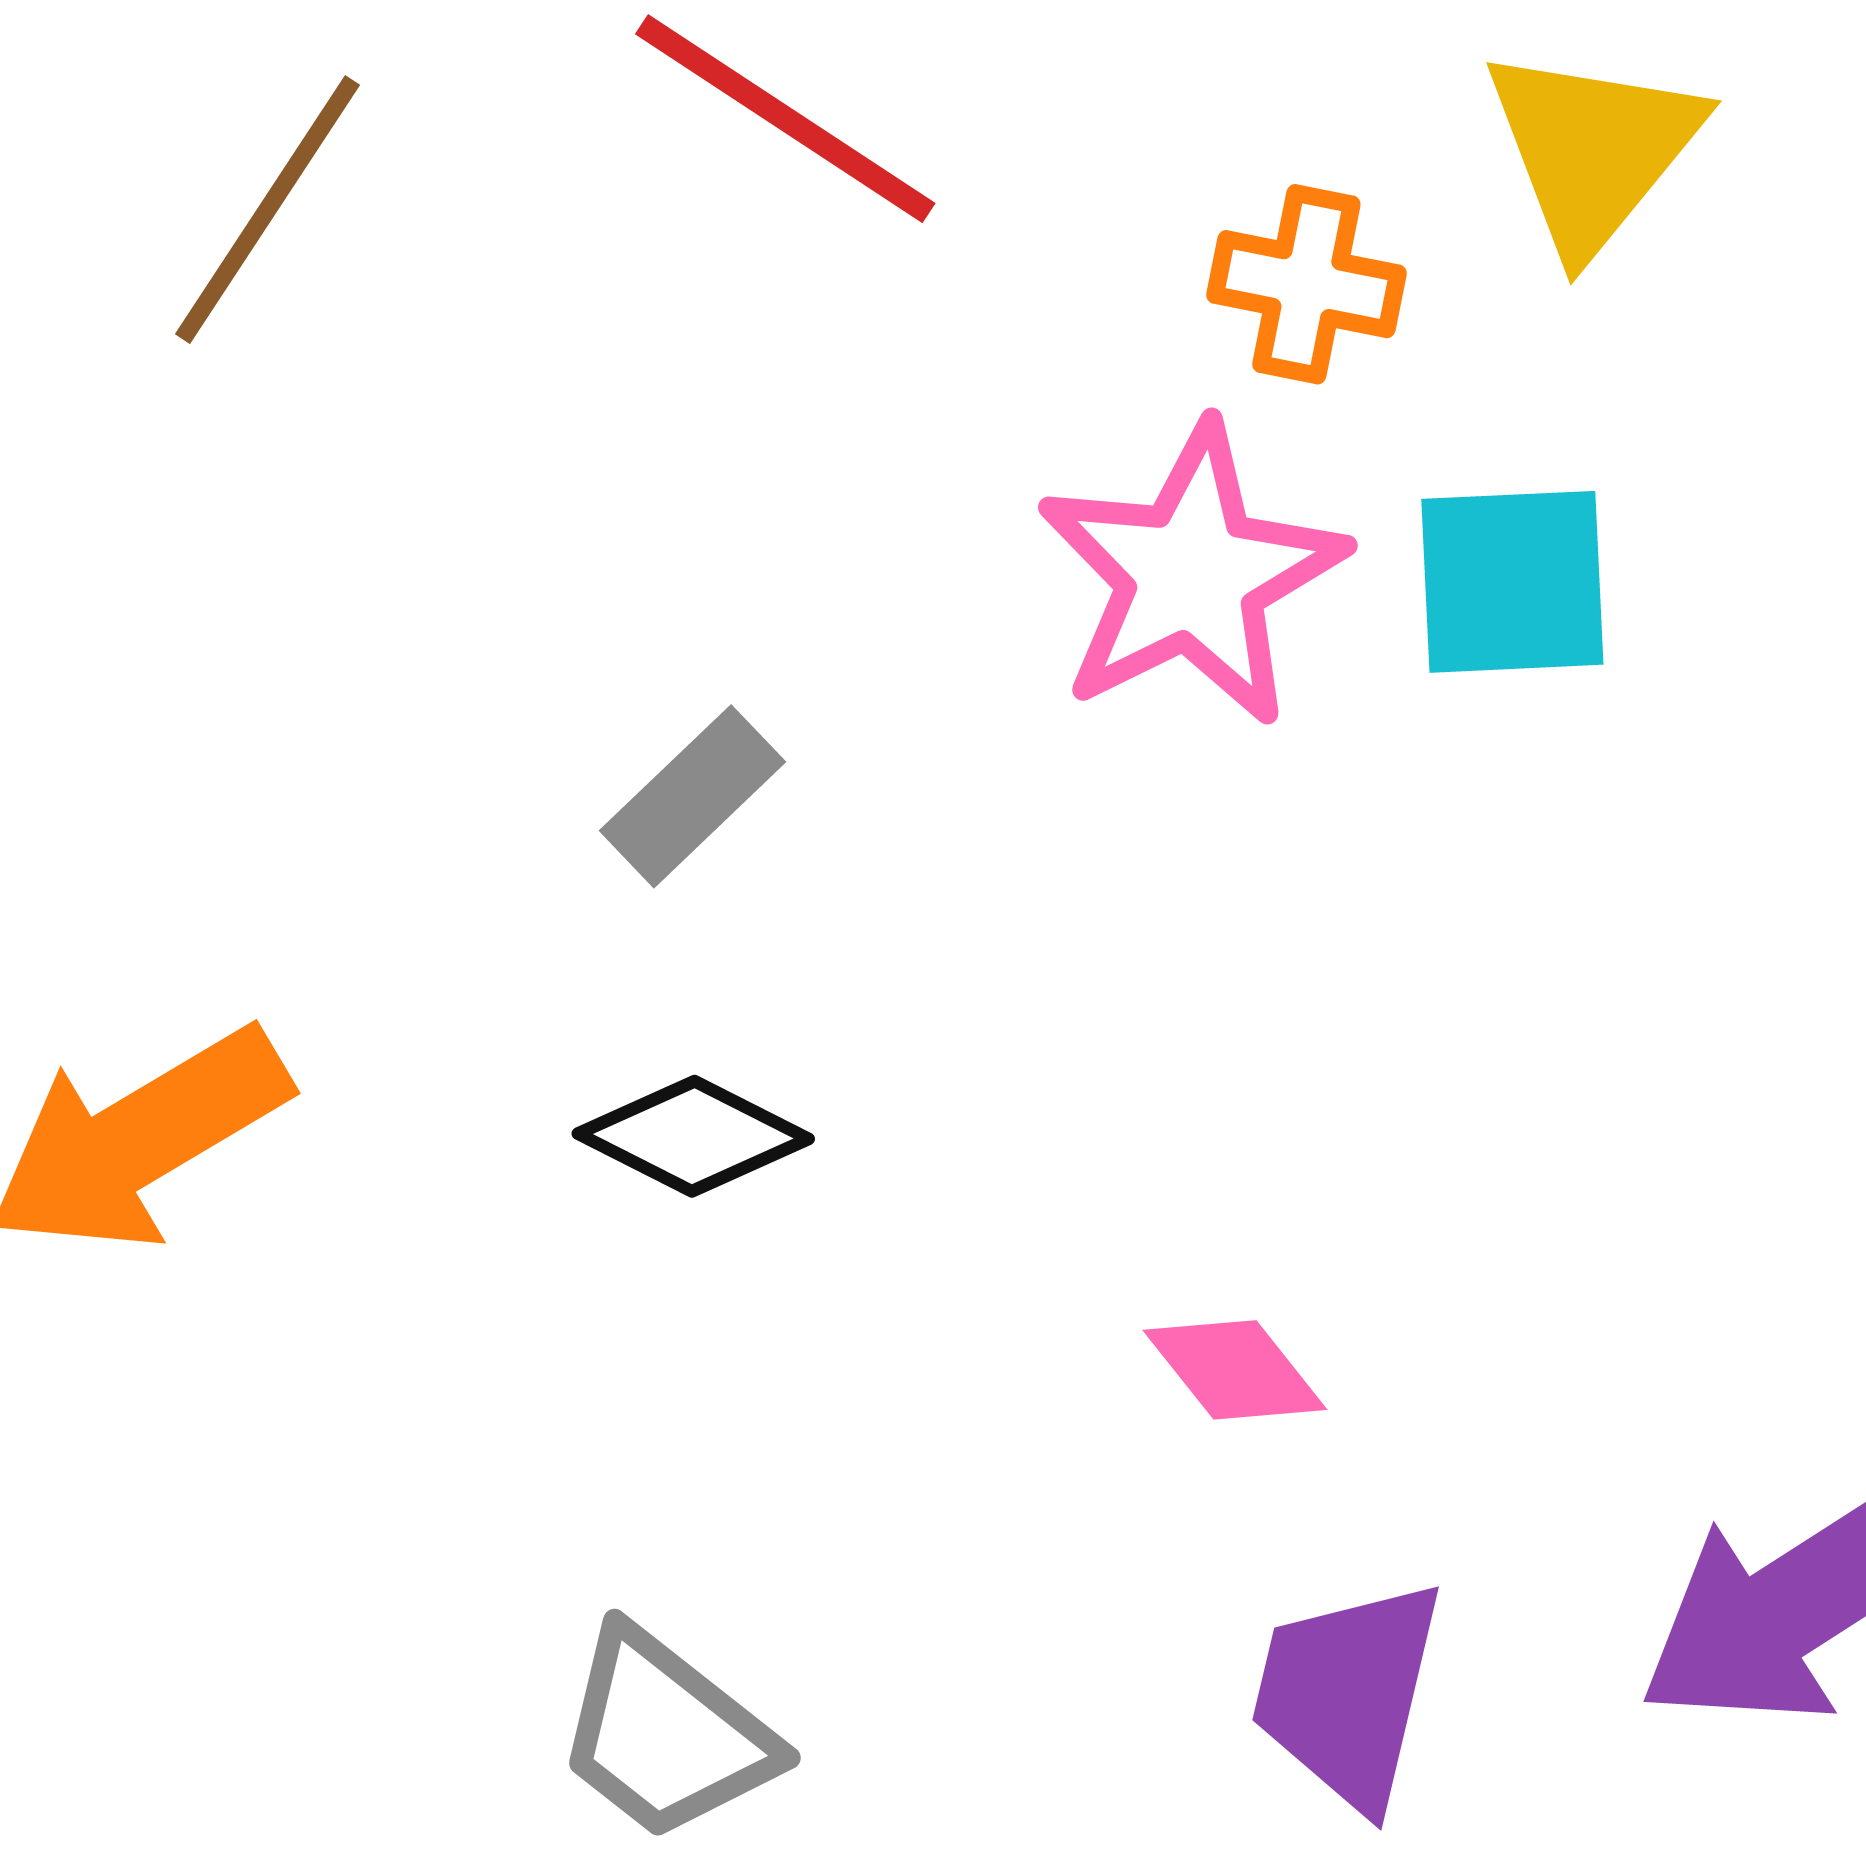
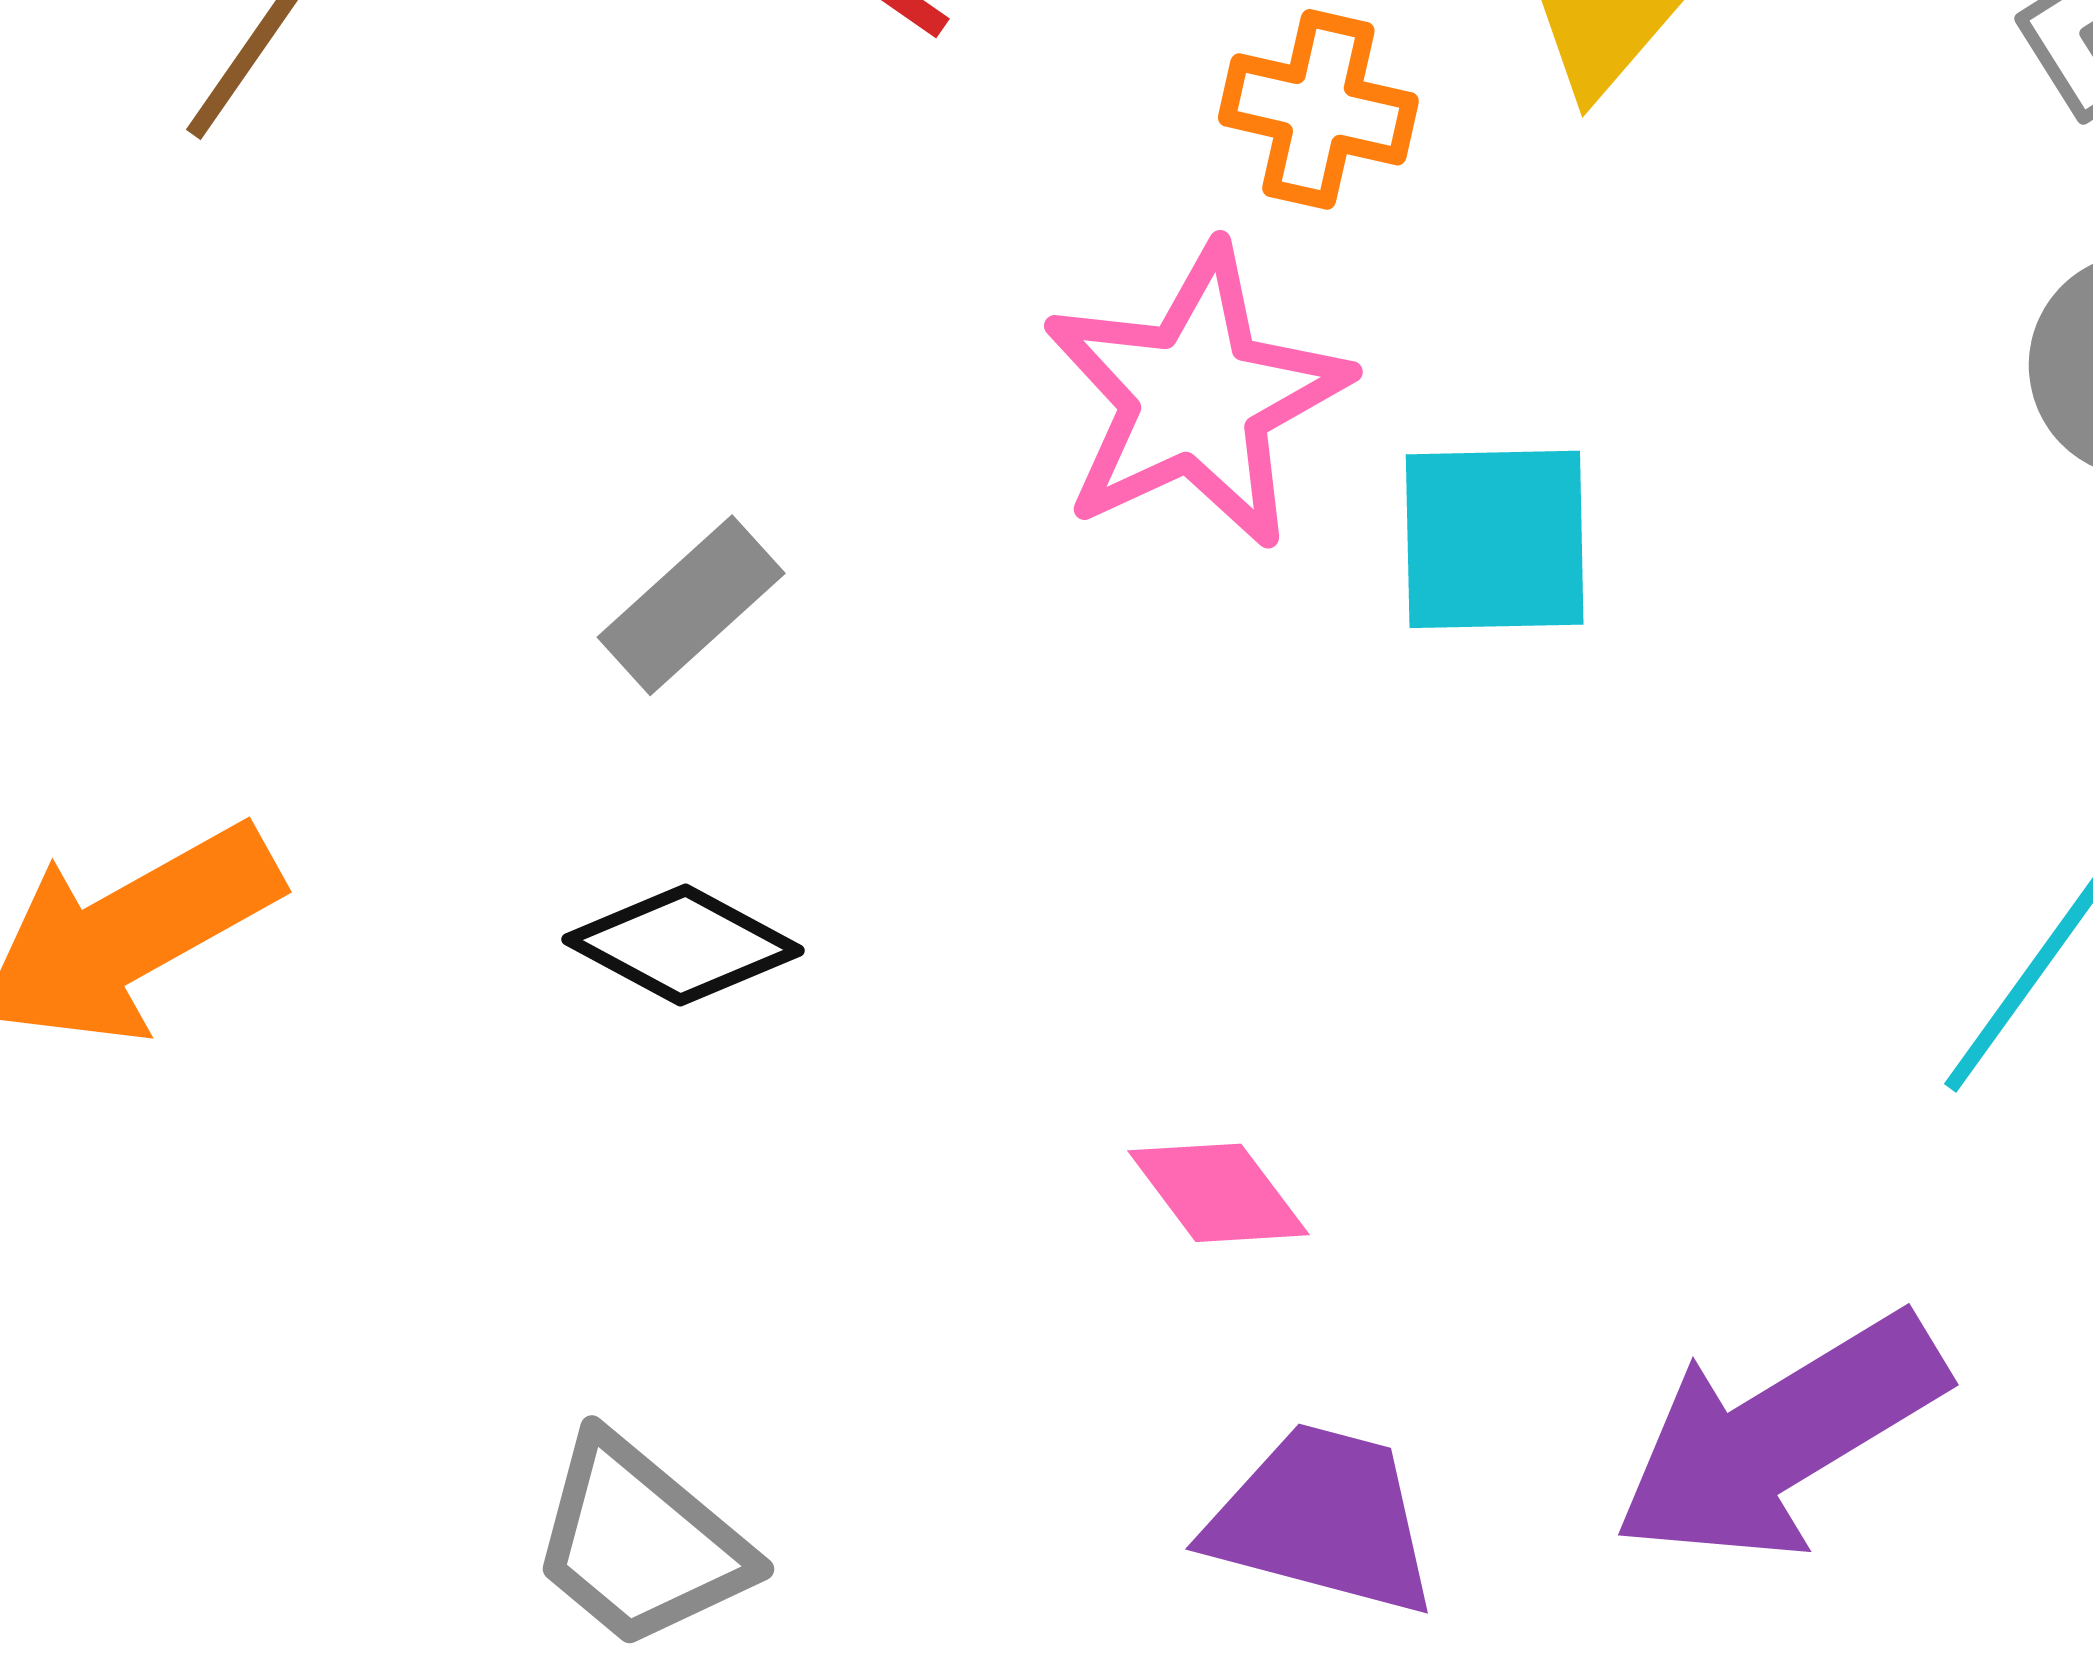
cyan square: (1512, 582) -> (1495, 539), moved
purple trapezoid: (1348, 1694) -> (1323, 1520), turned 90

